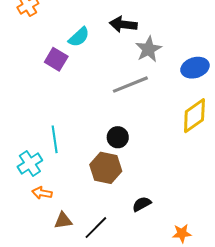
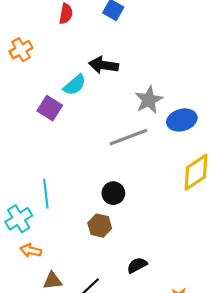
black arrow: (123, 24) -> (104, 65), moved
blue ellipse: (195, 68) -> (182, 120), moved
brown hexagon: (106, 168) -> (100, 226), size x0.7

